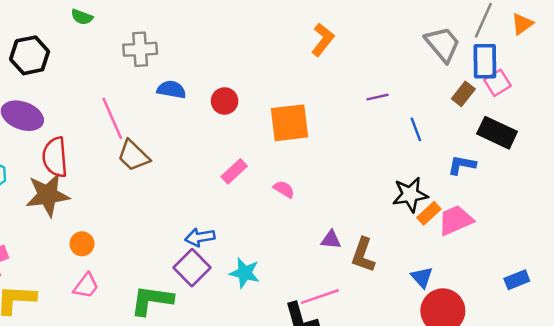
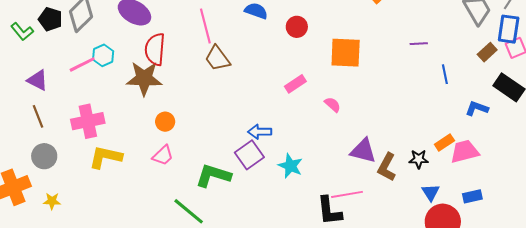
black star: (410, 195) -> (419, 159), moved, size x0.7
purple triangle: (331, 240) -> (363, 151), size x1.6
blue rectangle: (517, 280) -> (472, 196), moved

